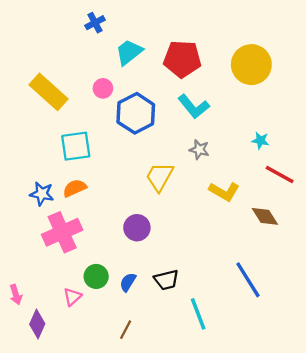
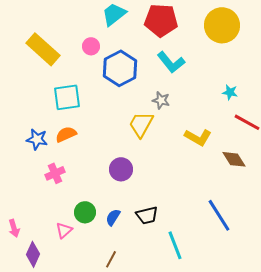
gray star: (199, 150) -> (161, 100), moved
pink cross: (62, 232) -> (55, 173), size x0.6

